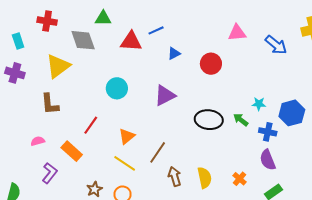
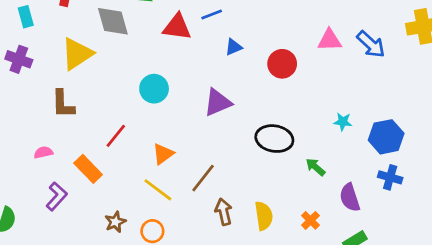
pink triangle: (237, 33) -> (330, 40), moved
green arrow: (241, 120) -> (315, 167), moved
blue cross: (268, 132) -> (390, 177), moved

